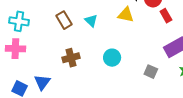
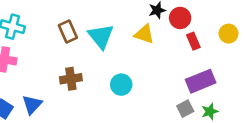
cyan triangle: (91, 21) -> (101, 36), size x1.6
gray square: (151, 72) -> (185, 109), moved, turned 32

